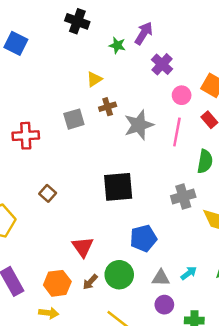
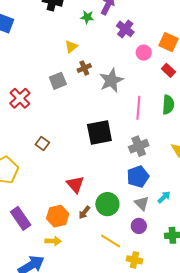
pink line: (177, 132) -> (138, 108), moved
red cross: (26, 136) -> (20, 98), turned -35
gray cross: (183, 196) -> (139, 146), moved
blue pentagon: (143, 238) -> (138, 177), moved
gray triangle: (161, 278) -> (142, 203), turned 49
purple circle: (164, 305) -> (139, 226), moved

